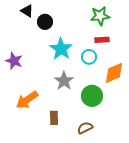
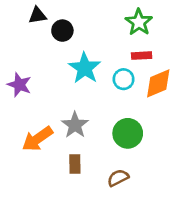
black triangle: (27, 11) -> (37, 15), turned -40
green star: (100, 16) -> (139, 22), turned -30
orange diamond: (114, 73) -> (158, 83), moved
gray star: (64, 81) -> (75, 125), moved

